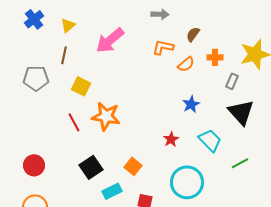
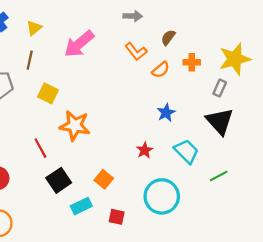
orange L-shape: (163, 47) -> (136, 52), turned -140
gray rectangle: (232, 81) -> (220, 88), moved
red line: (74, 122) -> (40, 148), moved

